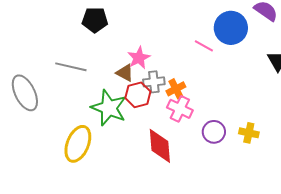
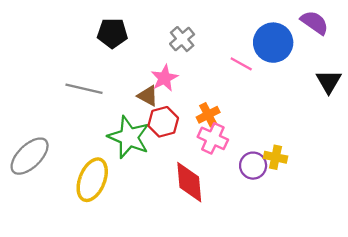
gray cross: (154, 82) -> (182, 39), moved, turned -35
gray ellipse: (25, 93) -> (30, 156), moved, turned 72
yellow cross: (249, 133) -> (276, 157), moved

